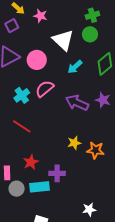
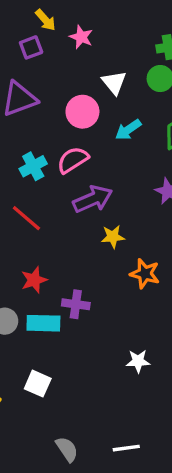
white triangle: (63, 40) -> (114, 83), size x0.7
pink circle: (37, 60) -> (82, 112), moved
purple arrow: (77, 103) -> (93, 199), moved, turned 125
yellow star: (74, 143) -> (113, 237), moved
white star: (89, 209) -> (138, 361), moved

